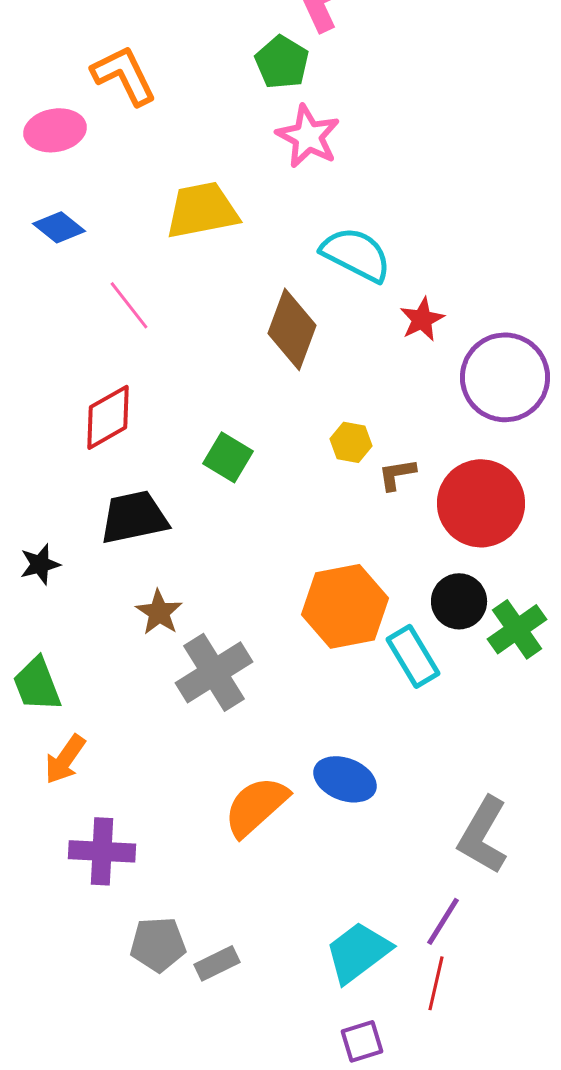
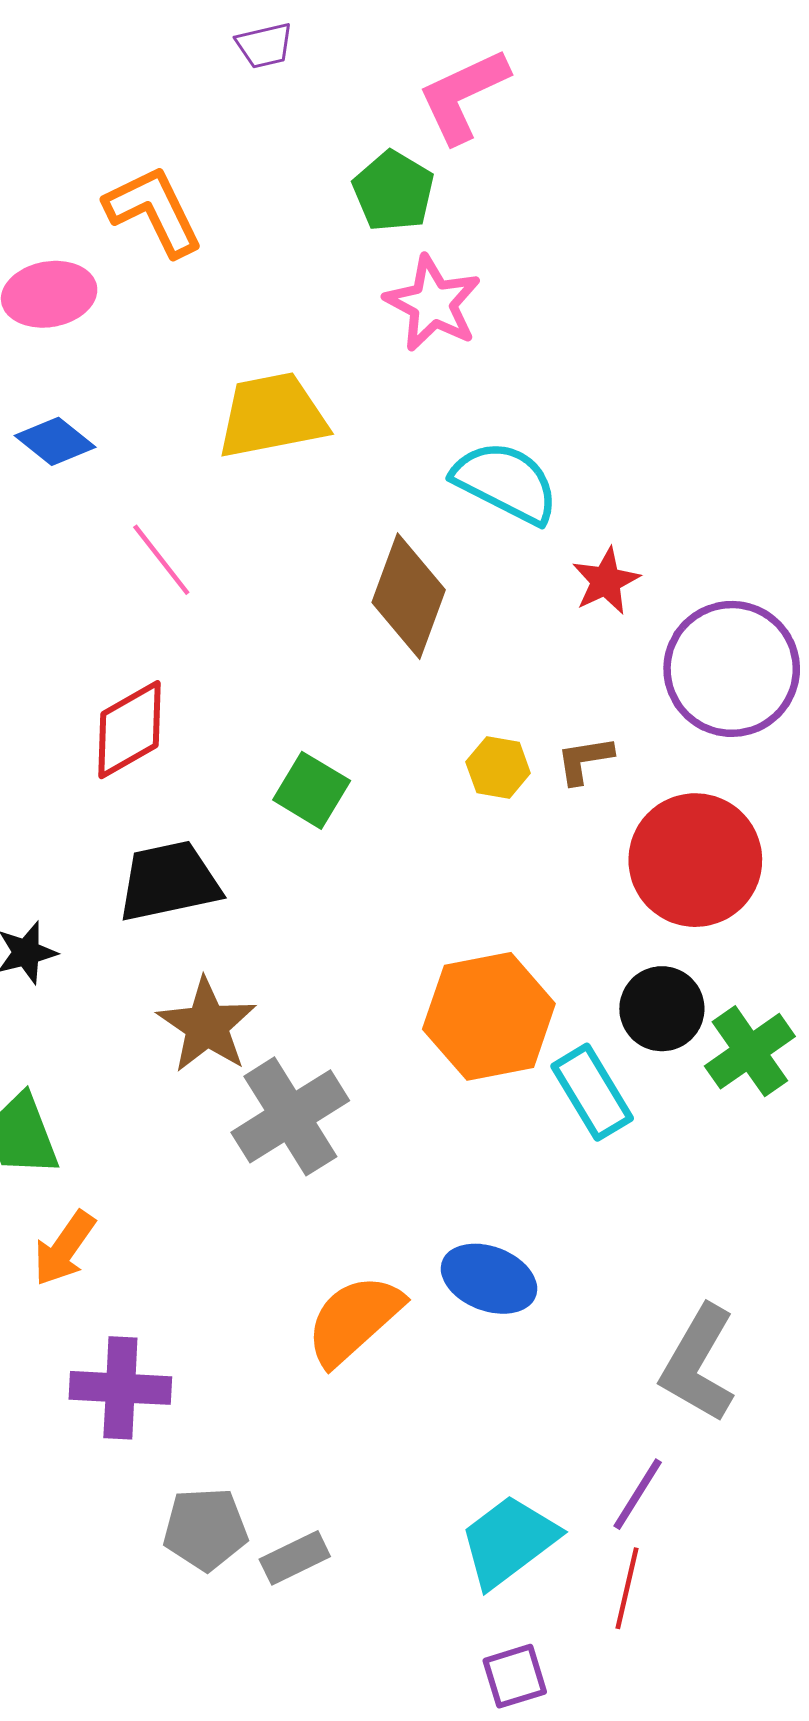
brown L-shape: (397, 474) -> (585, 760), moved
brown star: (159, 612) -> (207, 1025), size x1.4

